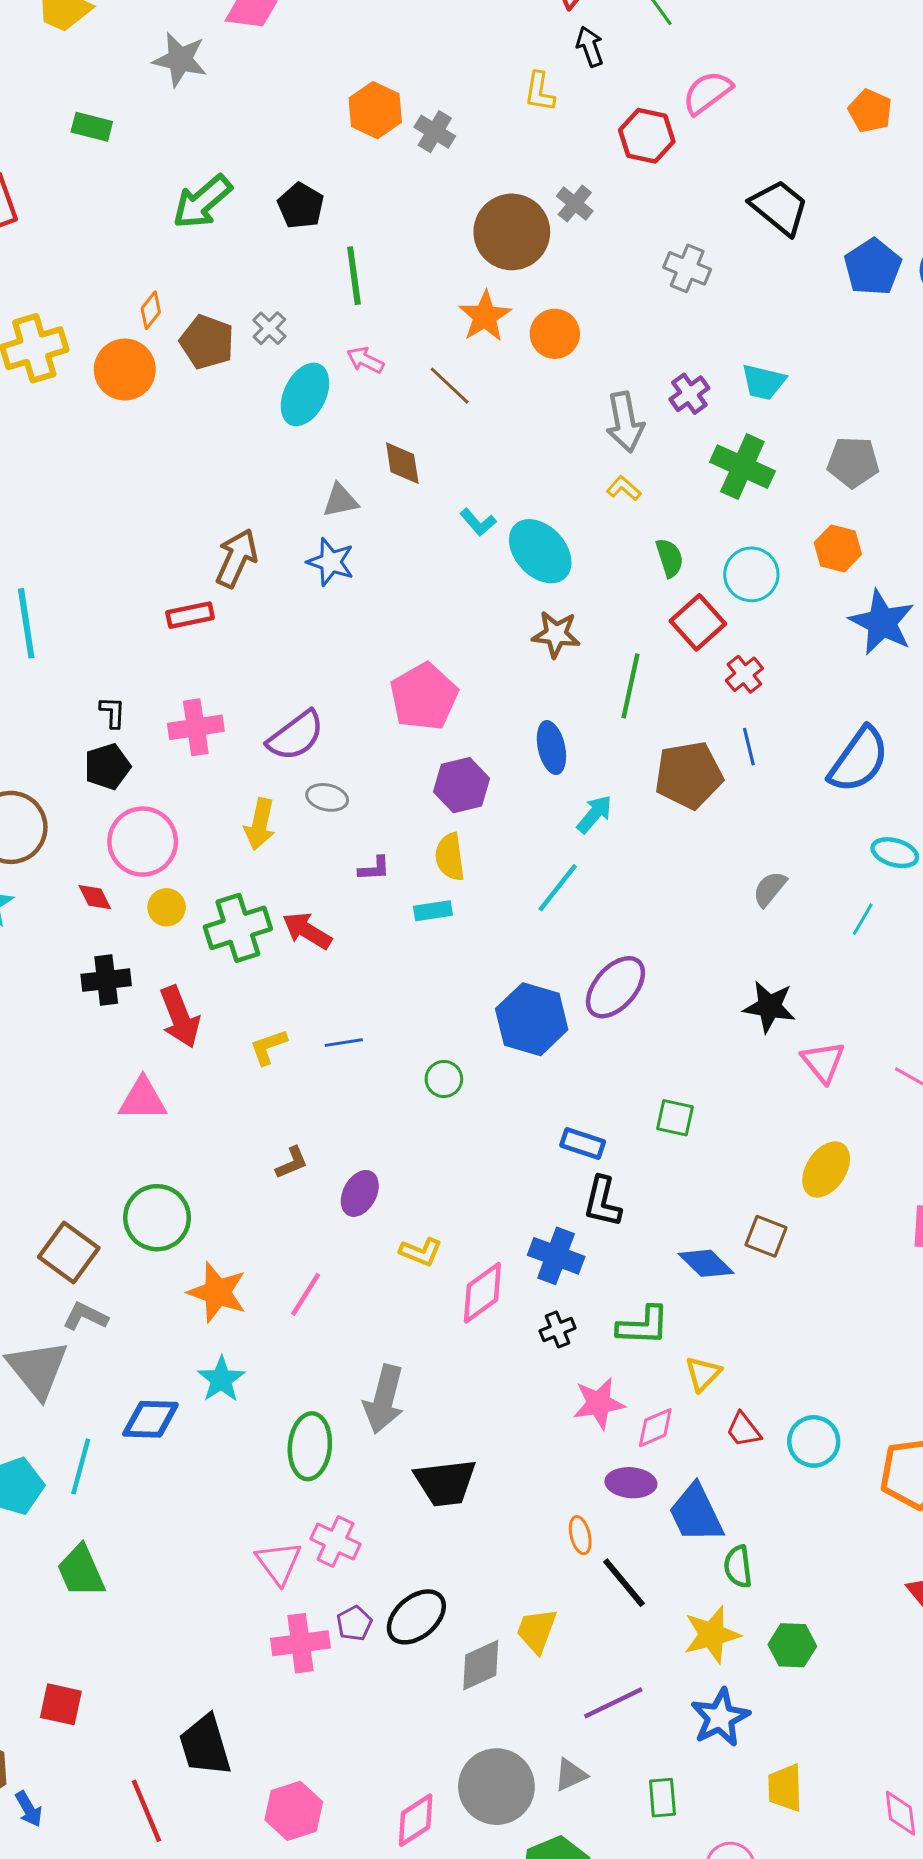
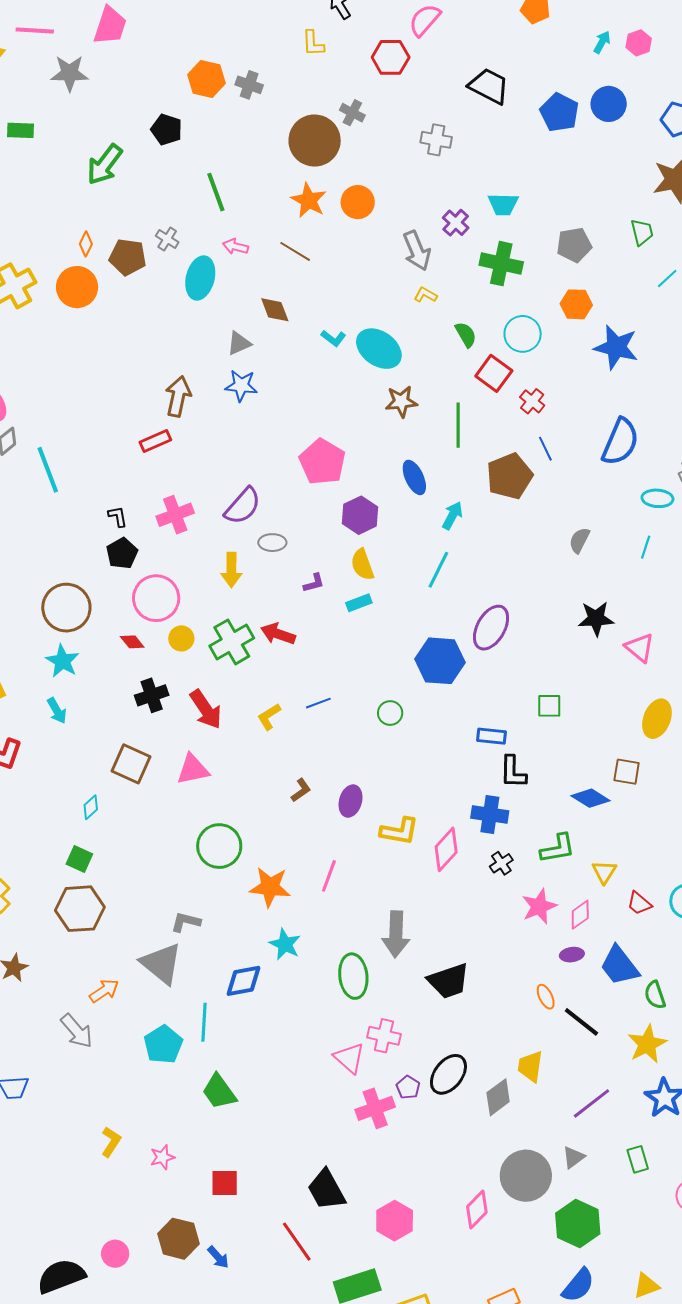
black pentagon: (301, 206) -> (167, 130), moved
brown square: (69, 1252) -> (131, 764), moved
yellow L-shape: (421, 1252) -> (399, 831), size x1.4
purple ellipse: (631, 1483) -> (572, 955), size x0.7

